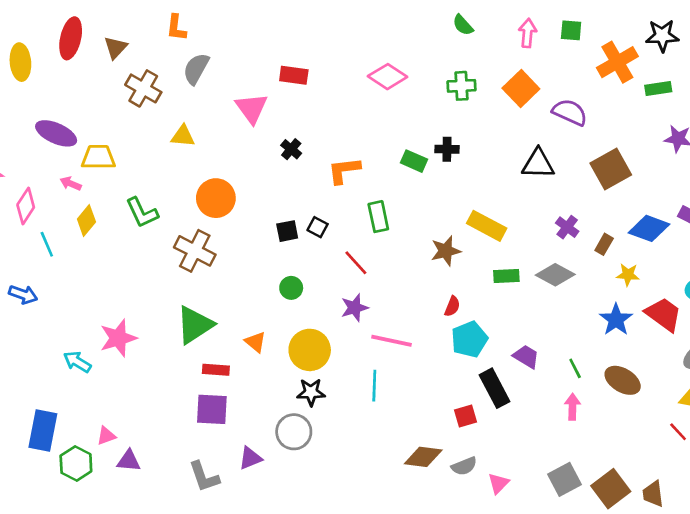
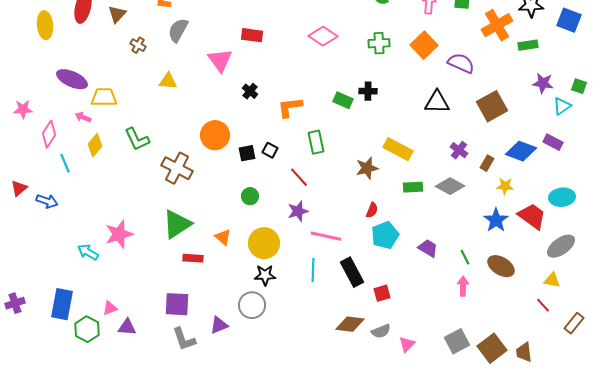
brown cross: (143, 88) -> (138, 45), size x0.6
orange circle: (216, 198) -> (215, 135), moved
black rectangle: (495, 388) -> (352, 272), moved
purple square: (212, 409) -> (177, 304), moved

